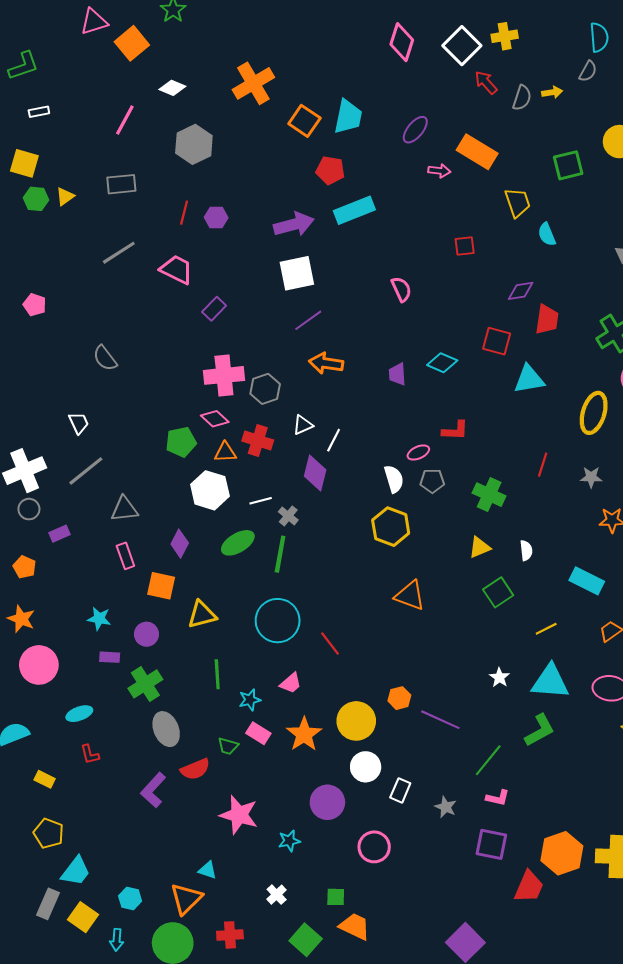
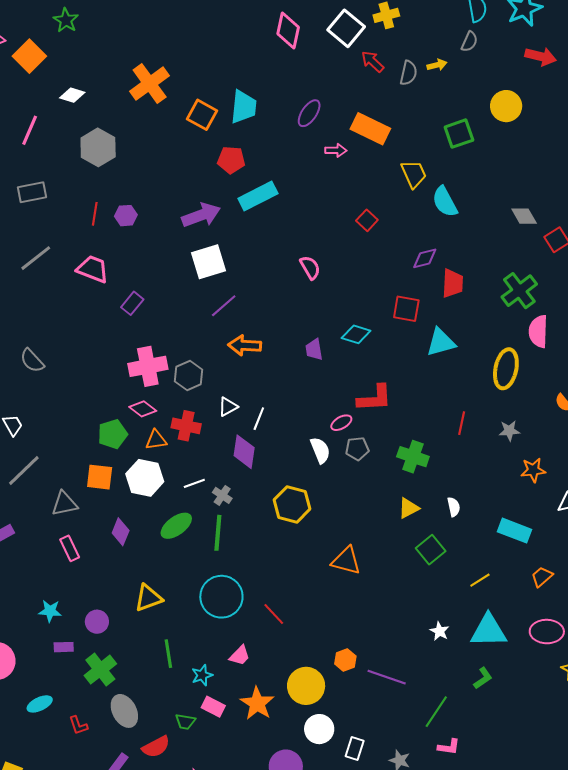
cyan semicircle: (547, 234) -> (445, 202), size x1.4
red square: (465, 246) -> (367, 220), turned -35
red L-shape: (455, 431) -> (375, 398), size x1.4
yellow hexagon: (391, 527) -> (292, 504), moved
orange square: (161, 586) -> (100, 477), moved
green L-shape: (540, 730) -> (483, 678), size x0.7
red L-shape: (90, 754) -> (78, 725), moved

